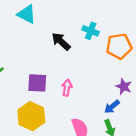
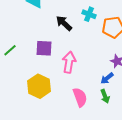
purple square: (37, 83) -> (44, 48), moved
pink arrow: (67, 88) -> (69, 62), size x1.5

